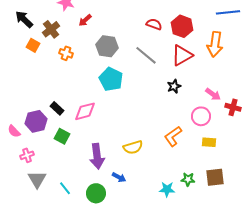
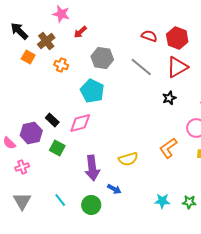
cyan pentagon: (111, 79) -> (92, 91), moved
gray triangle: (37, 179) -> (22, 201), moved
green star: (188, 179) -> (189, 202), moved

